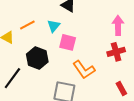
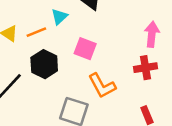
orange line: (27, 25) -> (36, 32), moved
cyan triangle: (54, 26) -> (59, 17), moved

